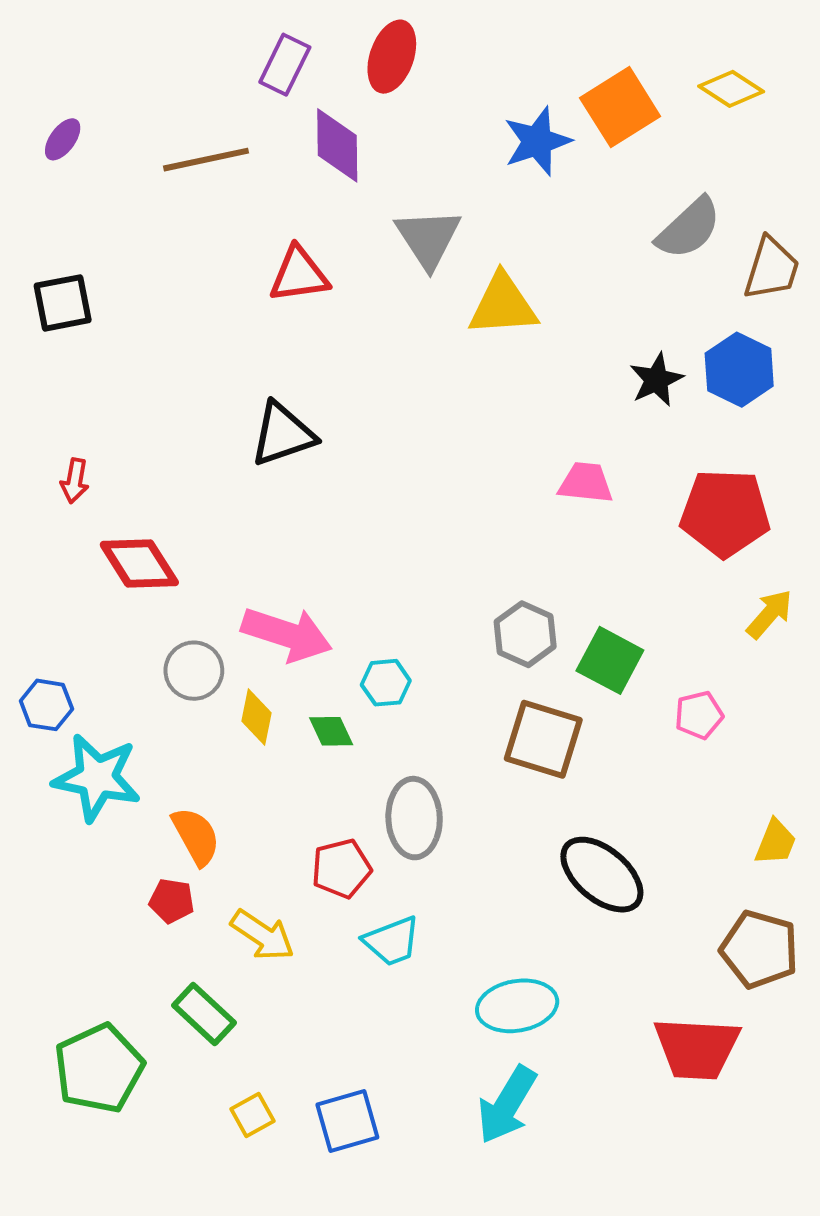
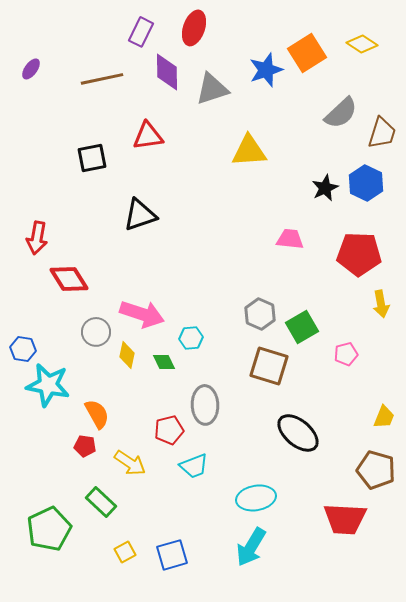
gray triangle: (428, 238) -> (212, 89), moved, turned 45
black square: (63, 303) -> (92, 158), moved
red arrow: (75, 481) -> (37, 238), size x1.5
yellow arrow: (770, 614) -> (381, 304), turned 128
green square: (610, 660) -> (302, 327), turned 32

